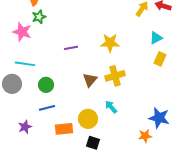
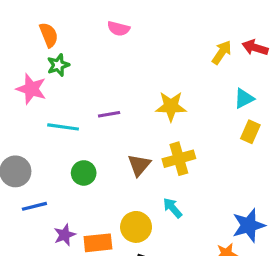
cyan line: (25, 64) -> (63, 127), moved
green circle: (46, 85) -> (84, 173), moved
blue line: (47, 108) -> (34, 206), moved
blue star: (159, 118) -> (249, 225), turned -30
purple star: (25, 127) -> (65, 235), moved

